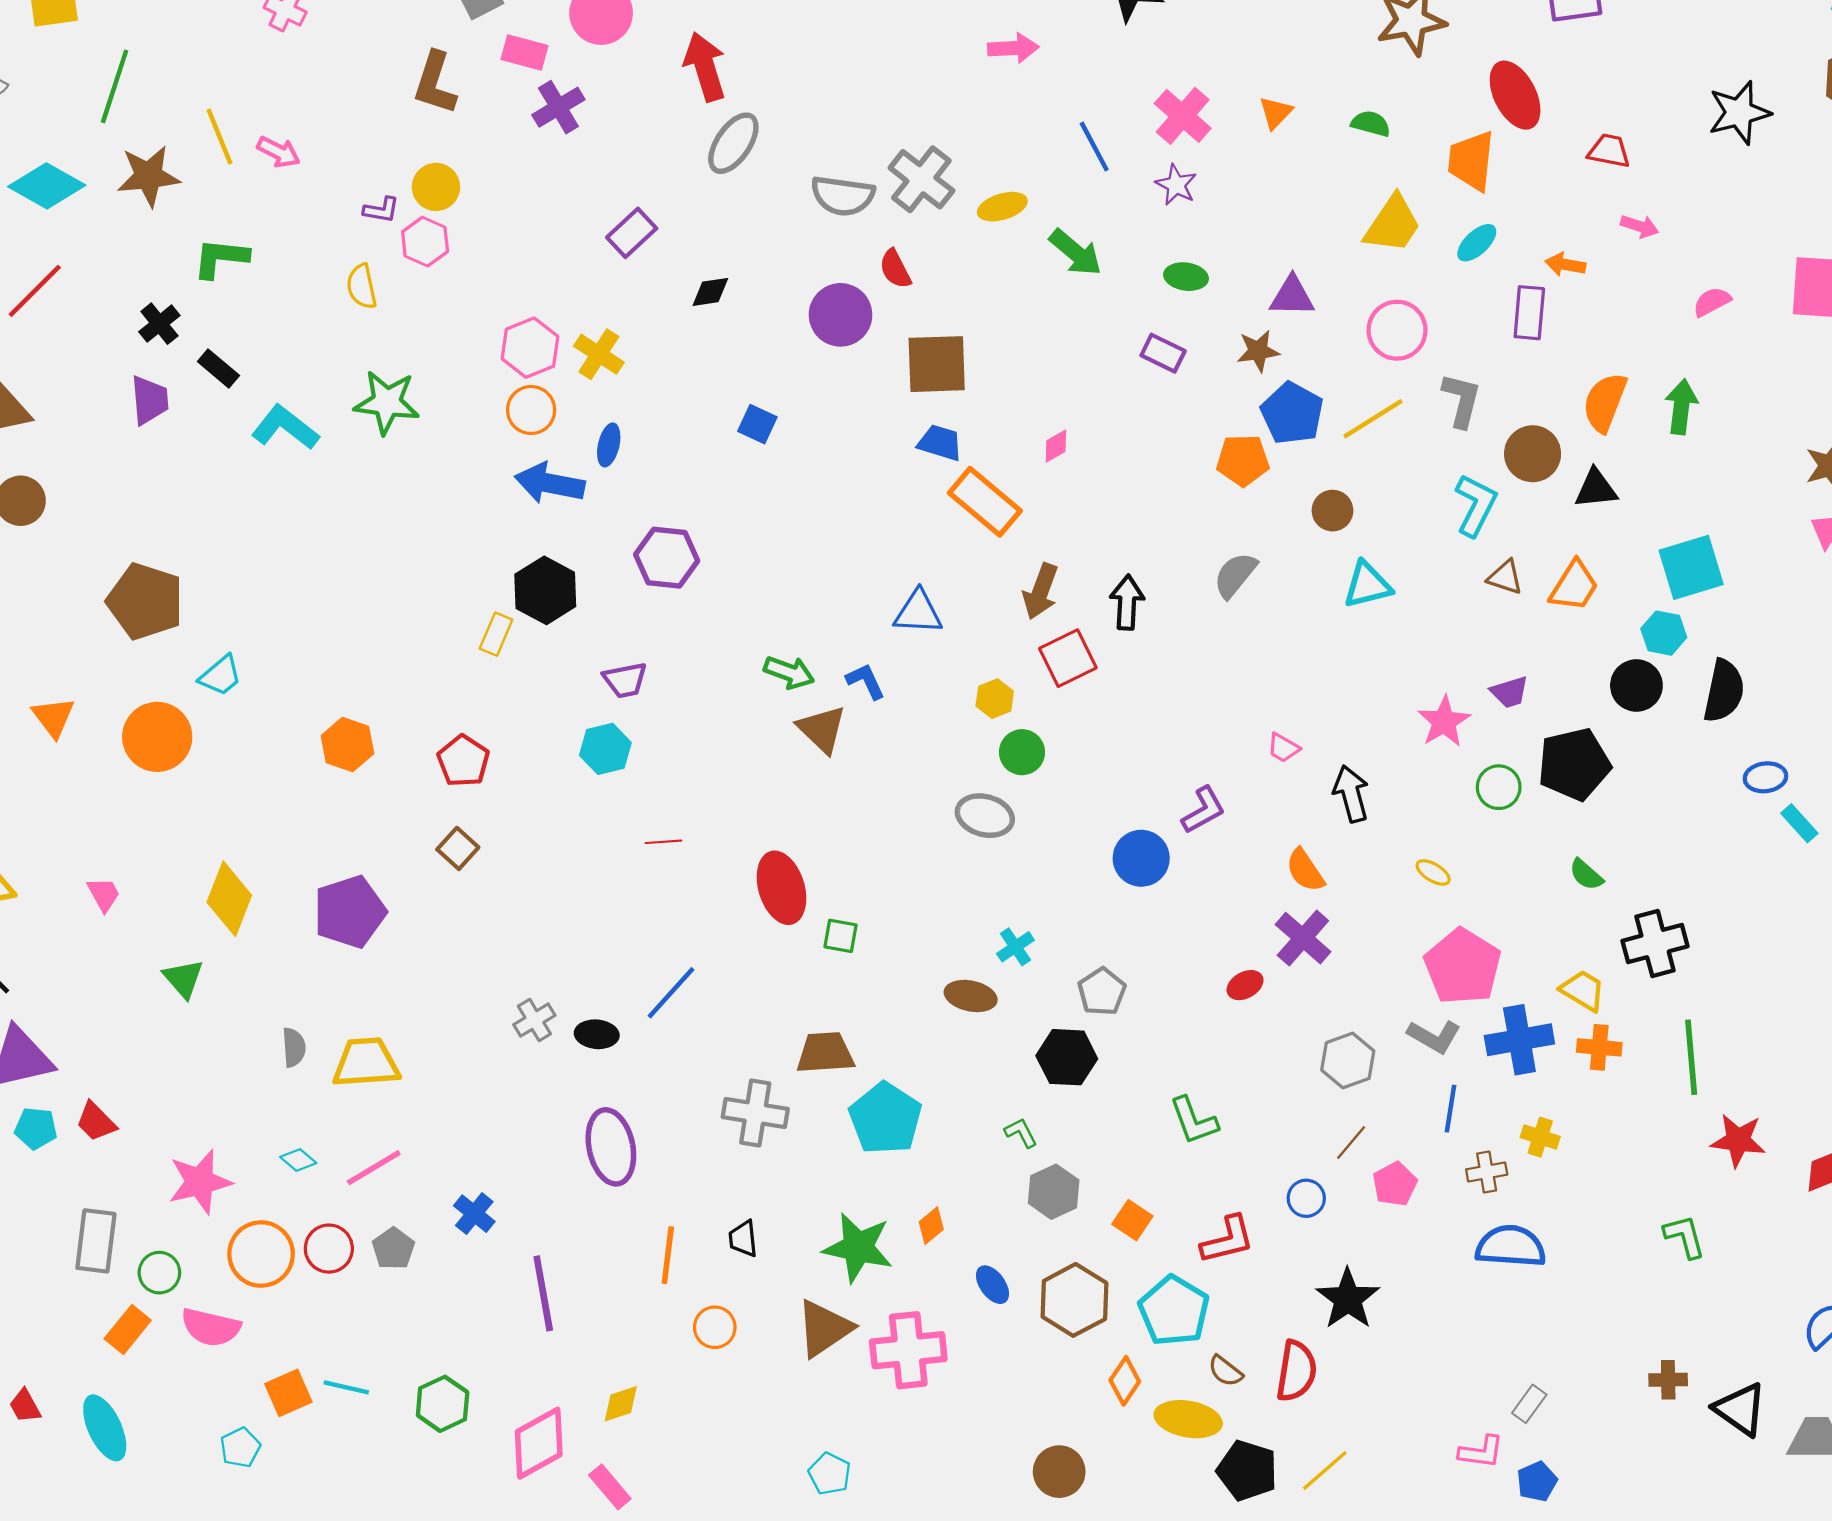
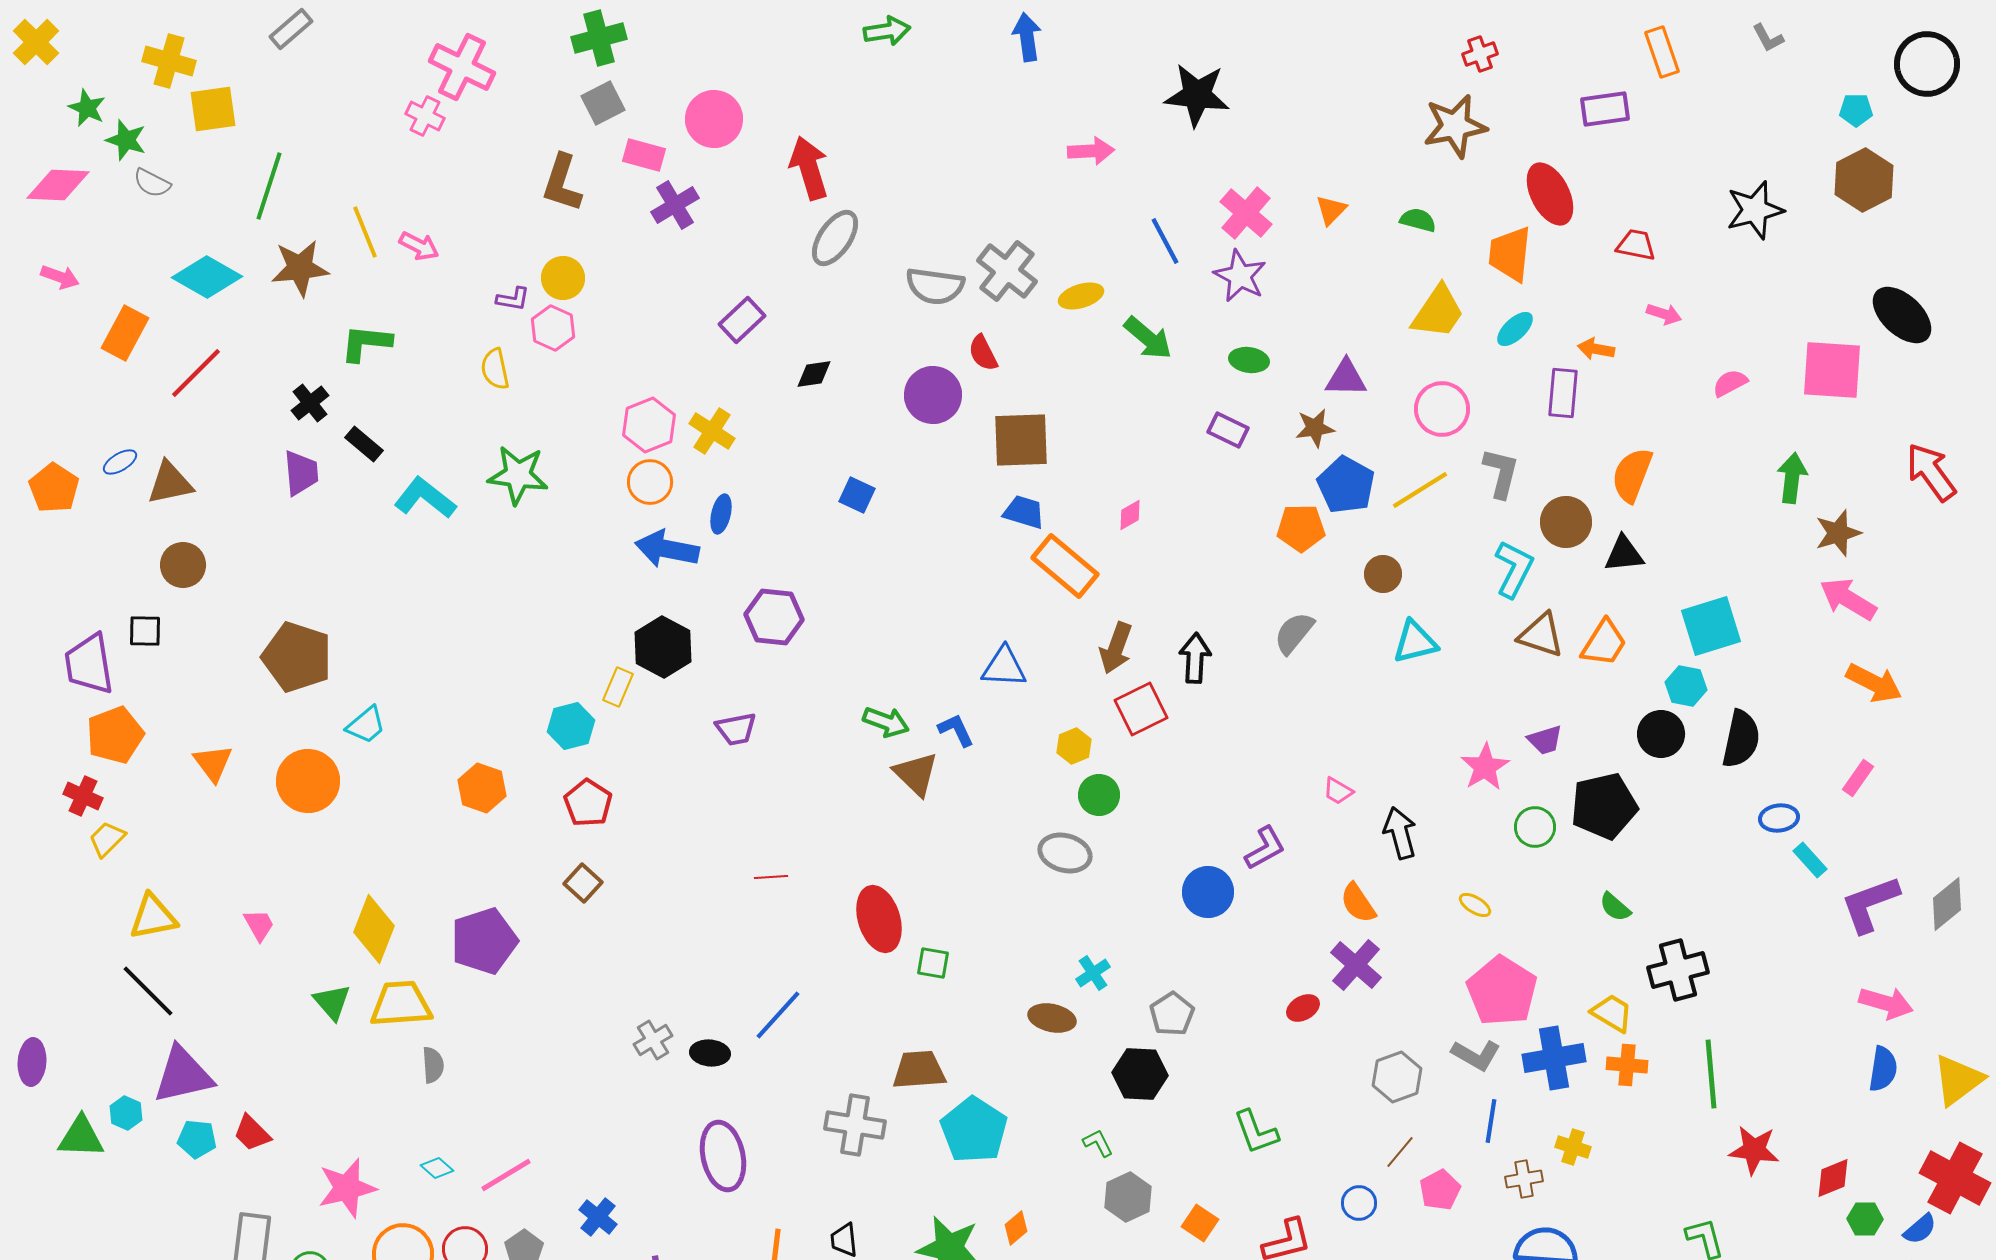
purple star: (1176, 185) -> (1240, 276), size x1.4
green arrow: (1681, 407) -> (1792, 478), moved
brown triangle: (1505, 577) -> (1541, 635), size x1.4
cyan hexagon: (605, 749) -> (571, 726), moved
yellow trapezoid: (366, 1063) -> (401, 1004), moved

